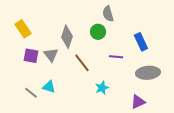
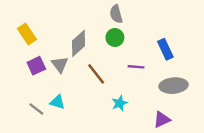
gray semicircle: (108, 14) -> (116, 14), moved
gray diamond: (67, 37) -> (79, 43), turned 30
purple square: (31, 56) -> (36, 66), turned -35

